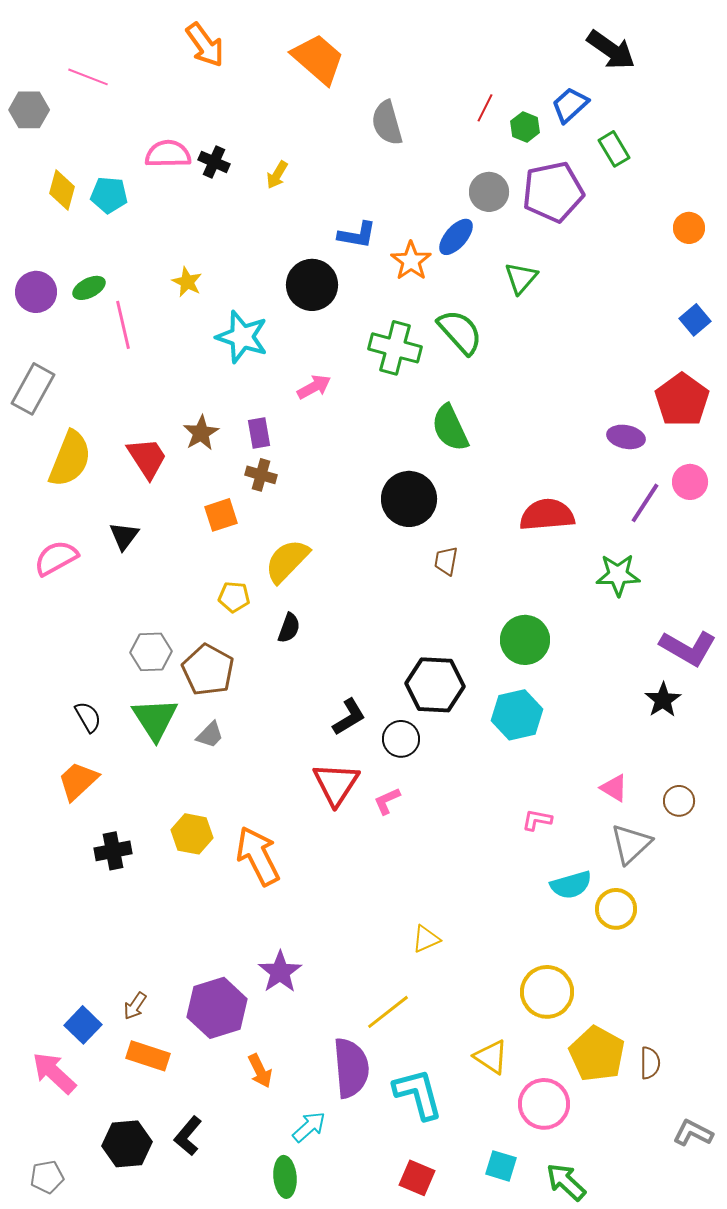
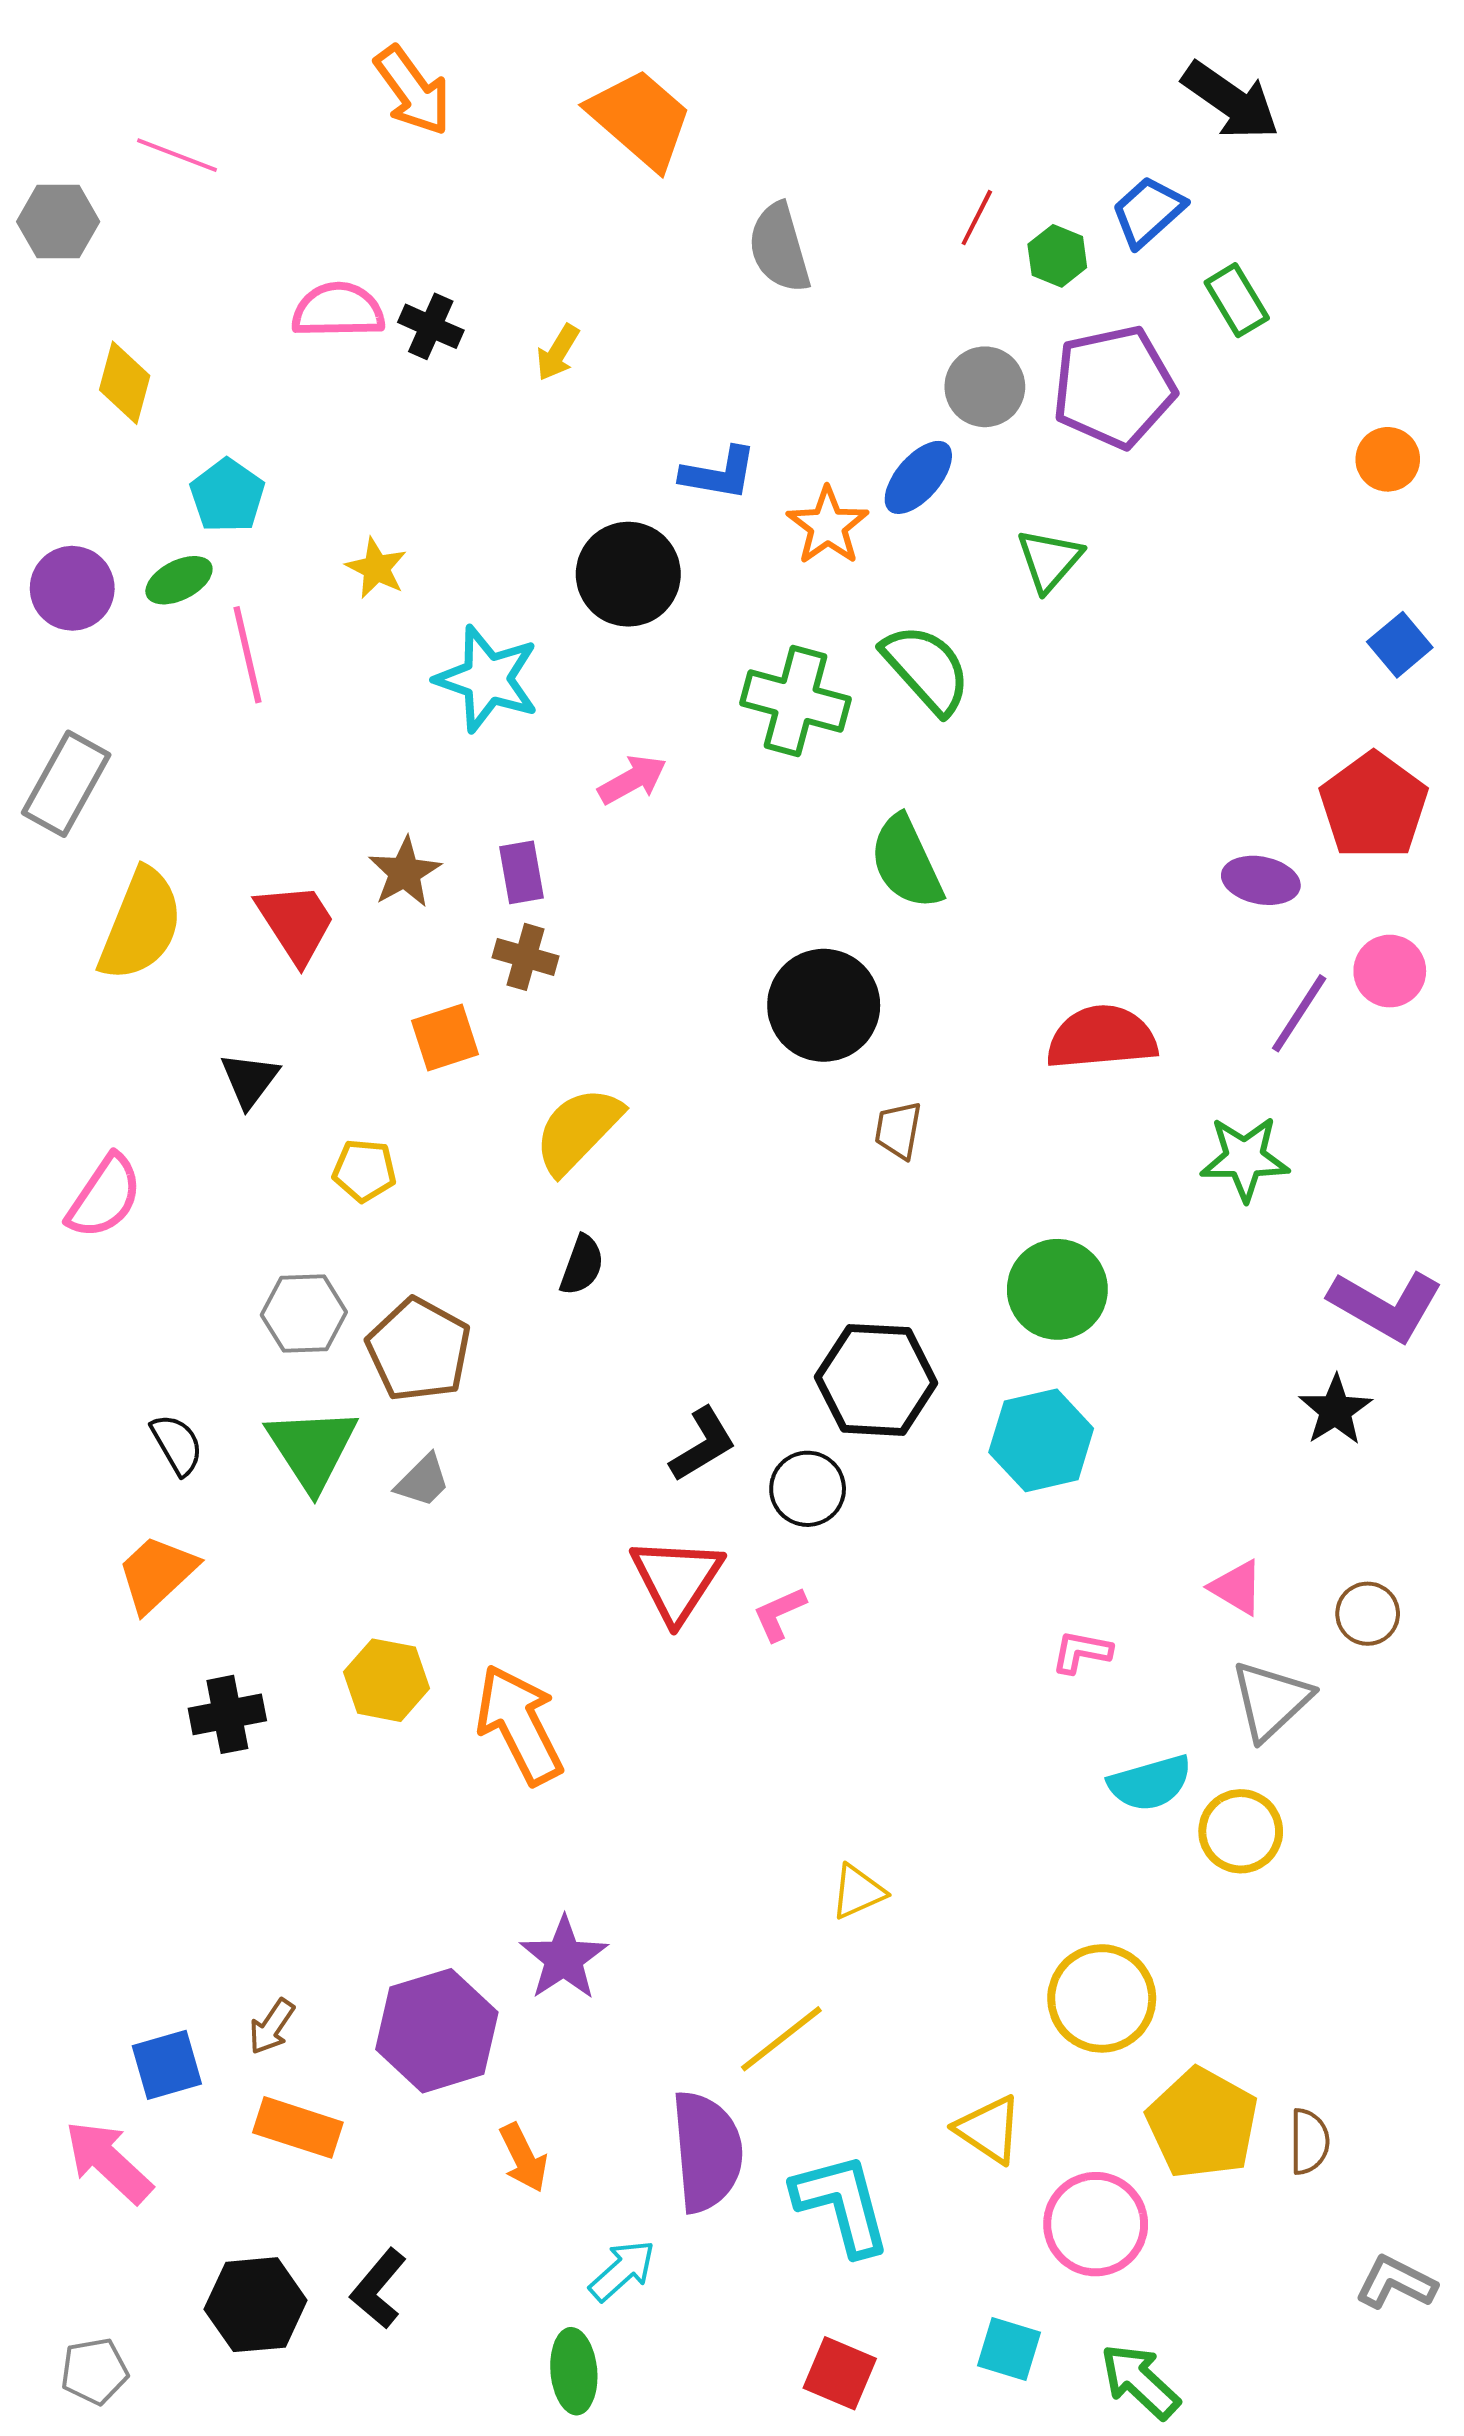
cyan pentagon: (109, 195) -> (227, 496), moved, turned 30
pink semicircle: (56, 558) -> (104, 1197), moved, turned 153
yellow pentagon: (234, 597) -> (364, 1170), moved
blue square: (83, 1025) -> (167, 2065), turned 30

